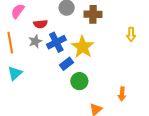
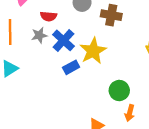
blue cross: (56, 42) -> (64, 40), turned -30
green circle: (79, 81) -> (119, 91), moved

